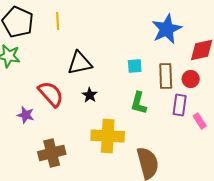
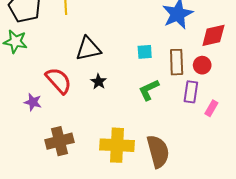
green L-shape: (139, 103) -> (149, 90), turned 50
pink rectangle: (200, 121) -> (211, 108), turned 63
yellow cross: (108, 136) -> (117, 145), moved

